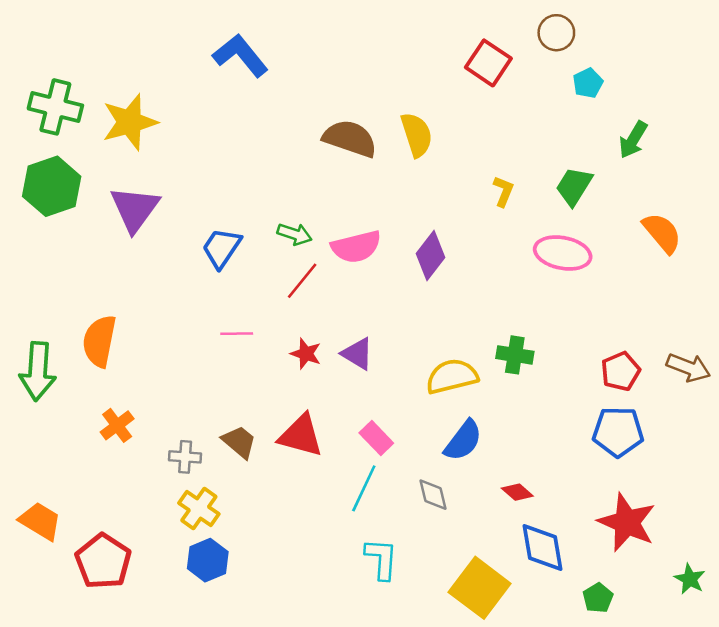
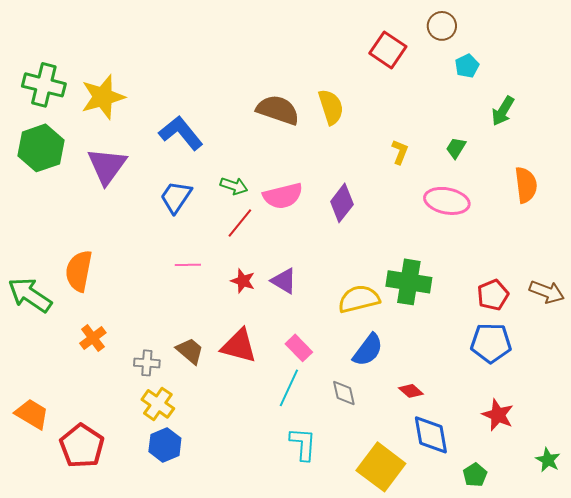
blue L-shape: (240, 55) -> (181, 133), moved
green trapezoid: (574, 186) -> (456, 148), size x0.7
orange semicircle: (662, 233) -> (526, 185), turned 33
green cross: (515, 355) -> (409, 282), size x1.5
green arrow: (38, 371) -> (30, 295), turned 120
red star: (627, 522) -> (498, 415), size x0.7

